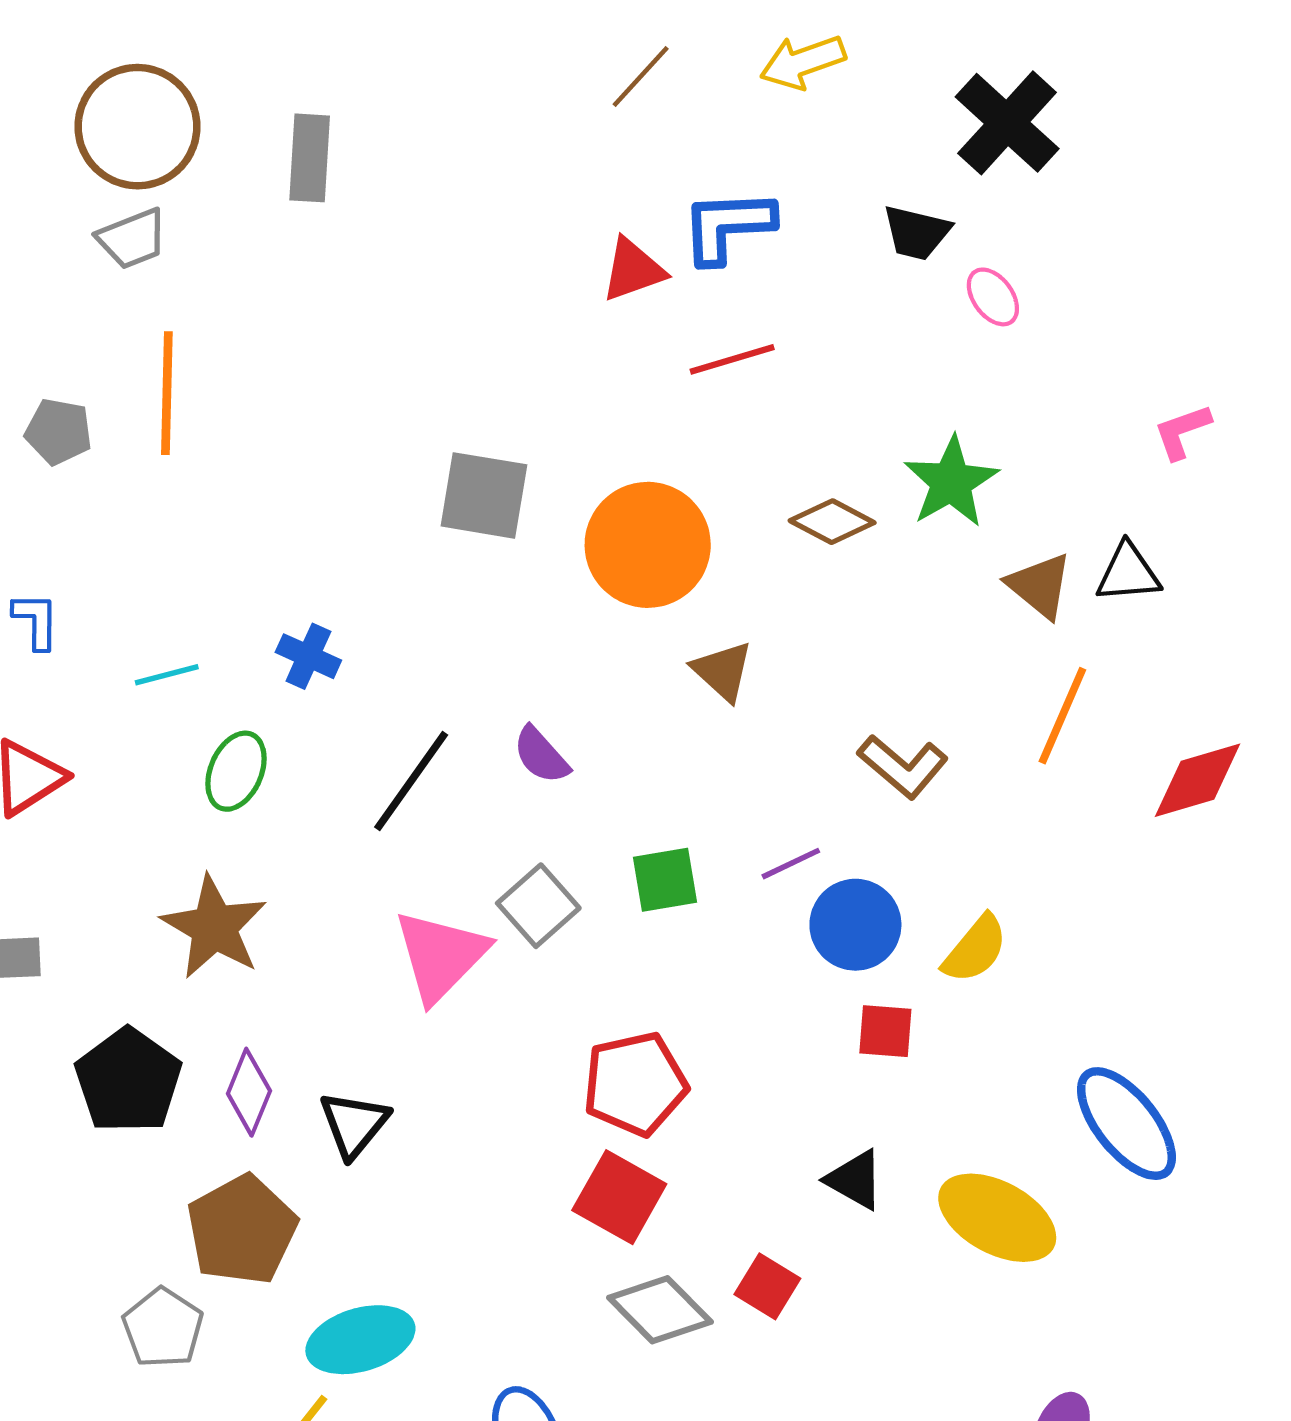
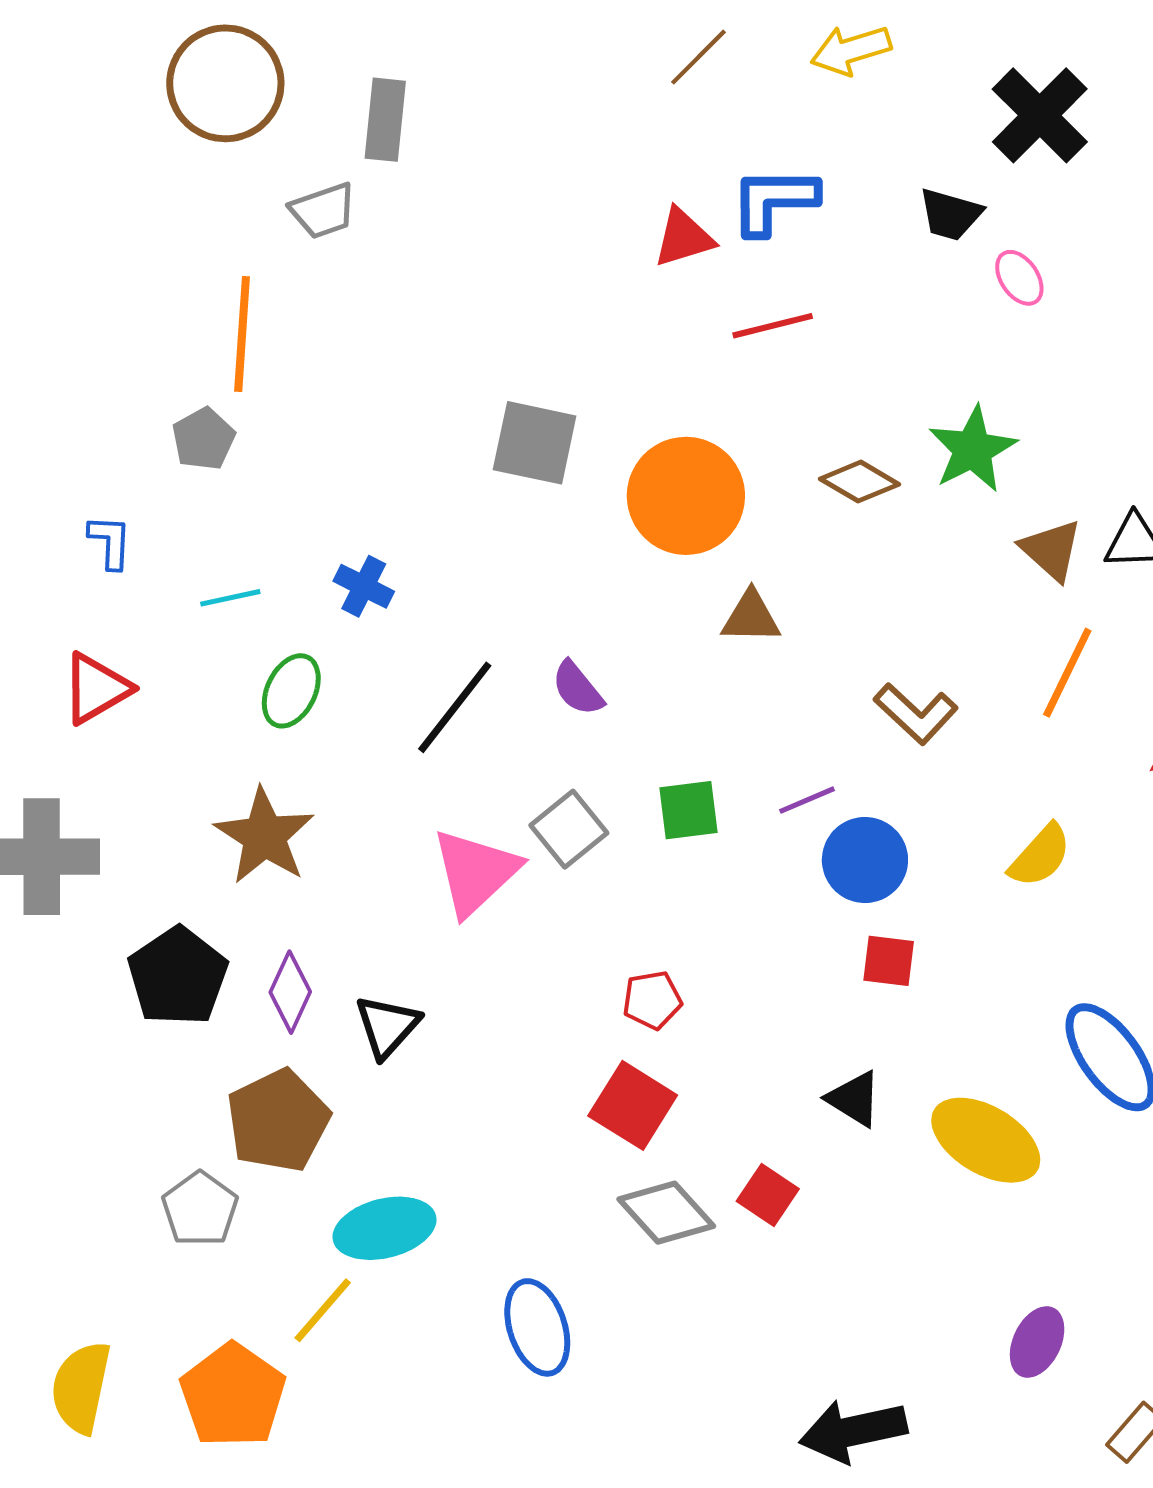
gray trapezoid: (132, 239) -> (323, 211), moved
gray pentagon: (59, 432) -> (204, 439), moved, turned 30
brown triangle: (723, 671) -> (751, 617), turned -44
yellow semicircle: (975, 949) -> (1040, 856), moved
red pentagon: (635, 1084) -> (652, 1000), size x0.6

